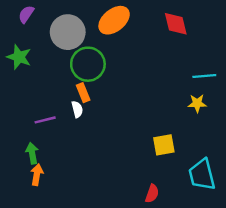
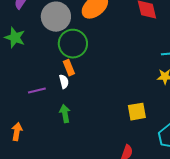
green arrow: (32, 153) -> (65, 114), moved
orange arrow: (37, 175) -> (17, 132), moved

